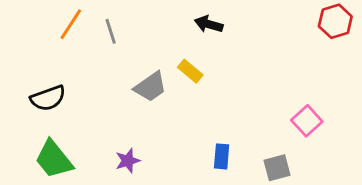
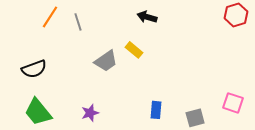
pink square: (307, 121) -> (233, 103), moved, turned -30

